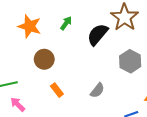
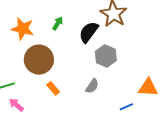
brown circle: (44, 59) -> (39, 60), size x1.5
gray hexagon: (130, 61) -> (106, 56), moved

